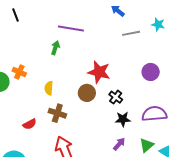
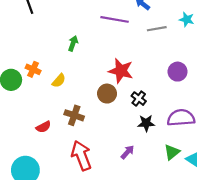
purple line: (71, 29) -> (115, 19), moved
yellow semicircle: (49, 88) -> (59, 81), moved, turned -144
purple arrow: (119, 144) -> (128, 152), moved

